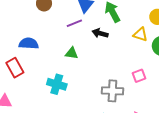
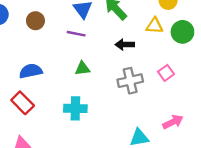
purple line: (74, 23) -> (76, 34), turned 49
black arrow: (100, 33) -> (125, 45), moved
gray cross: (112, 91) -> (130, 81), moved

